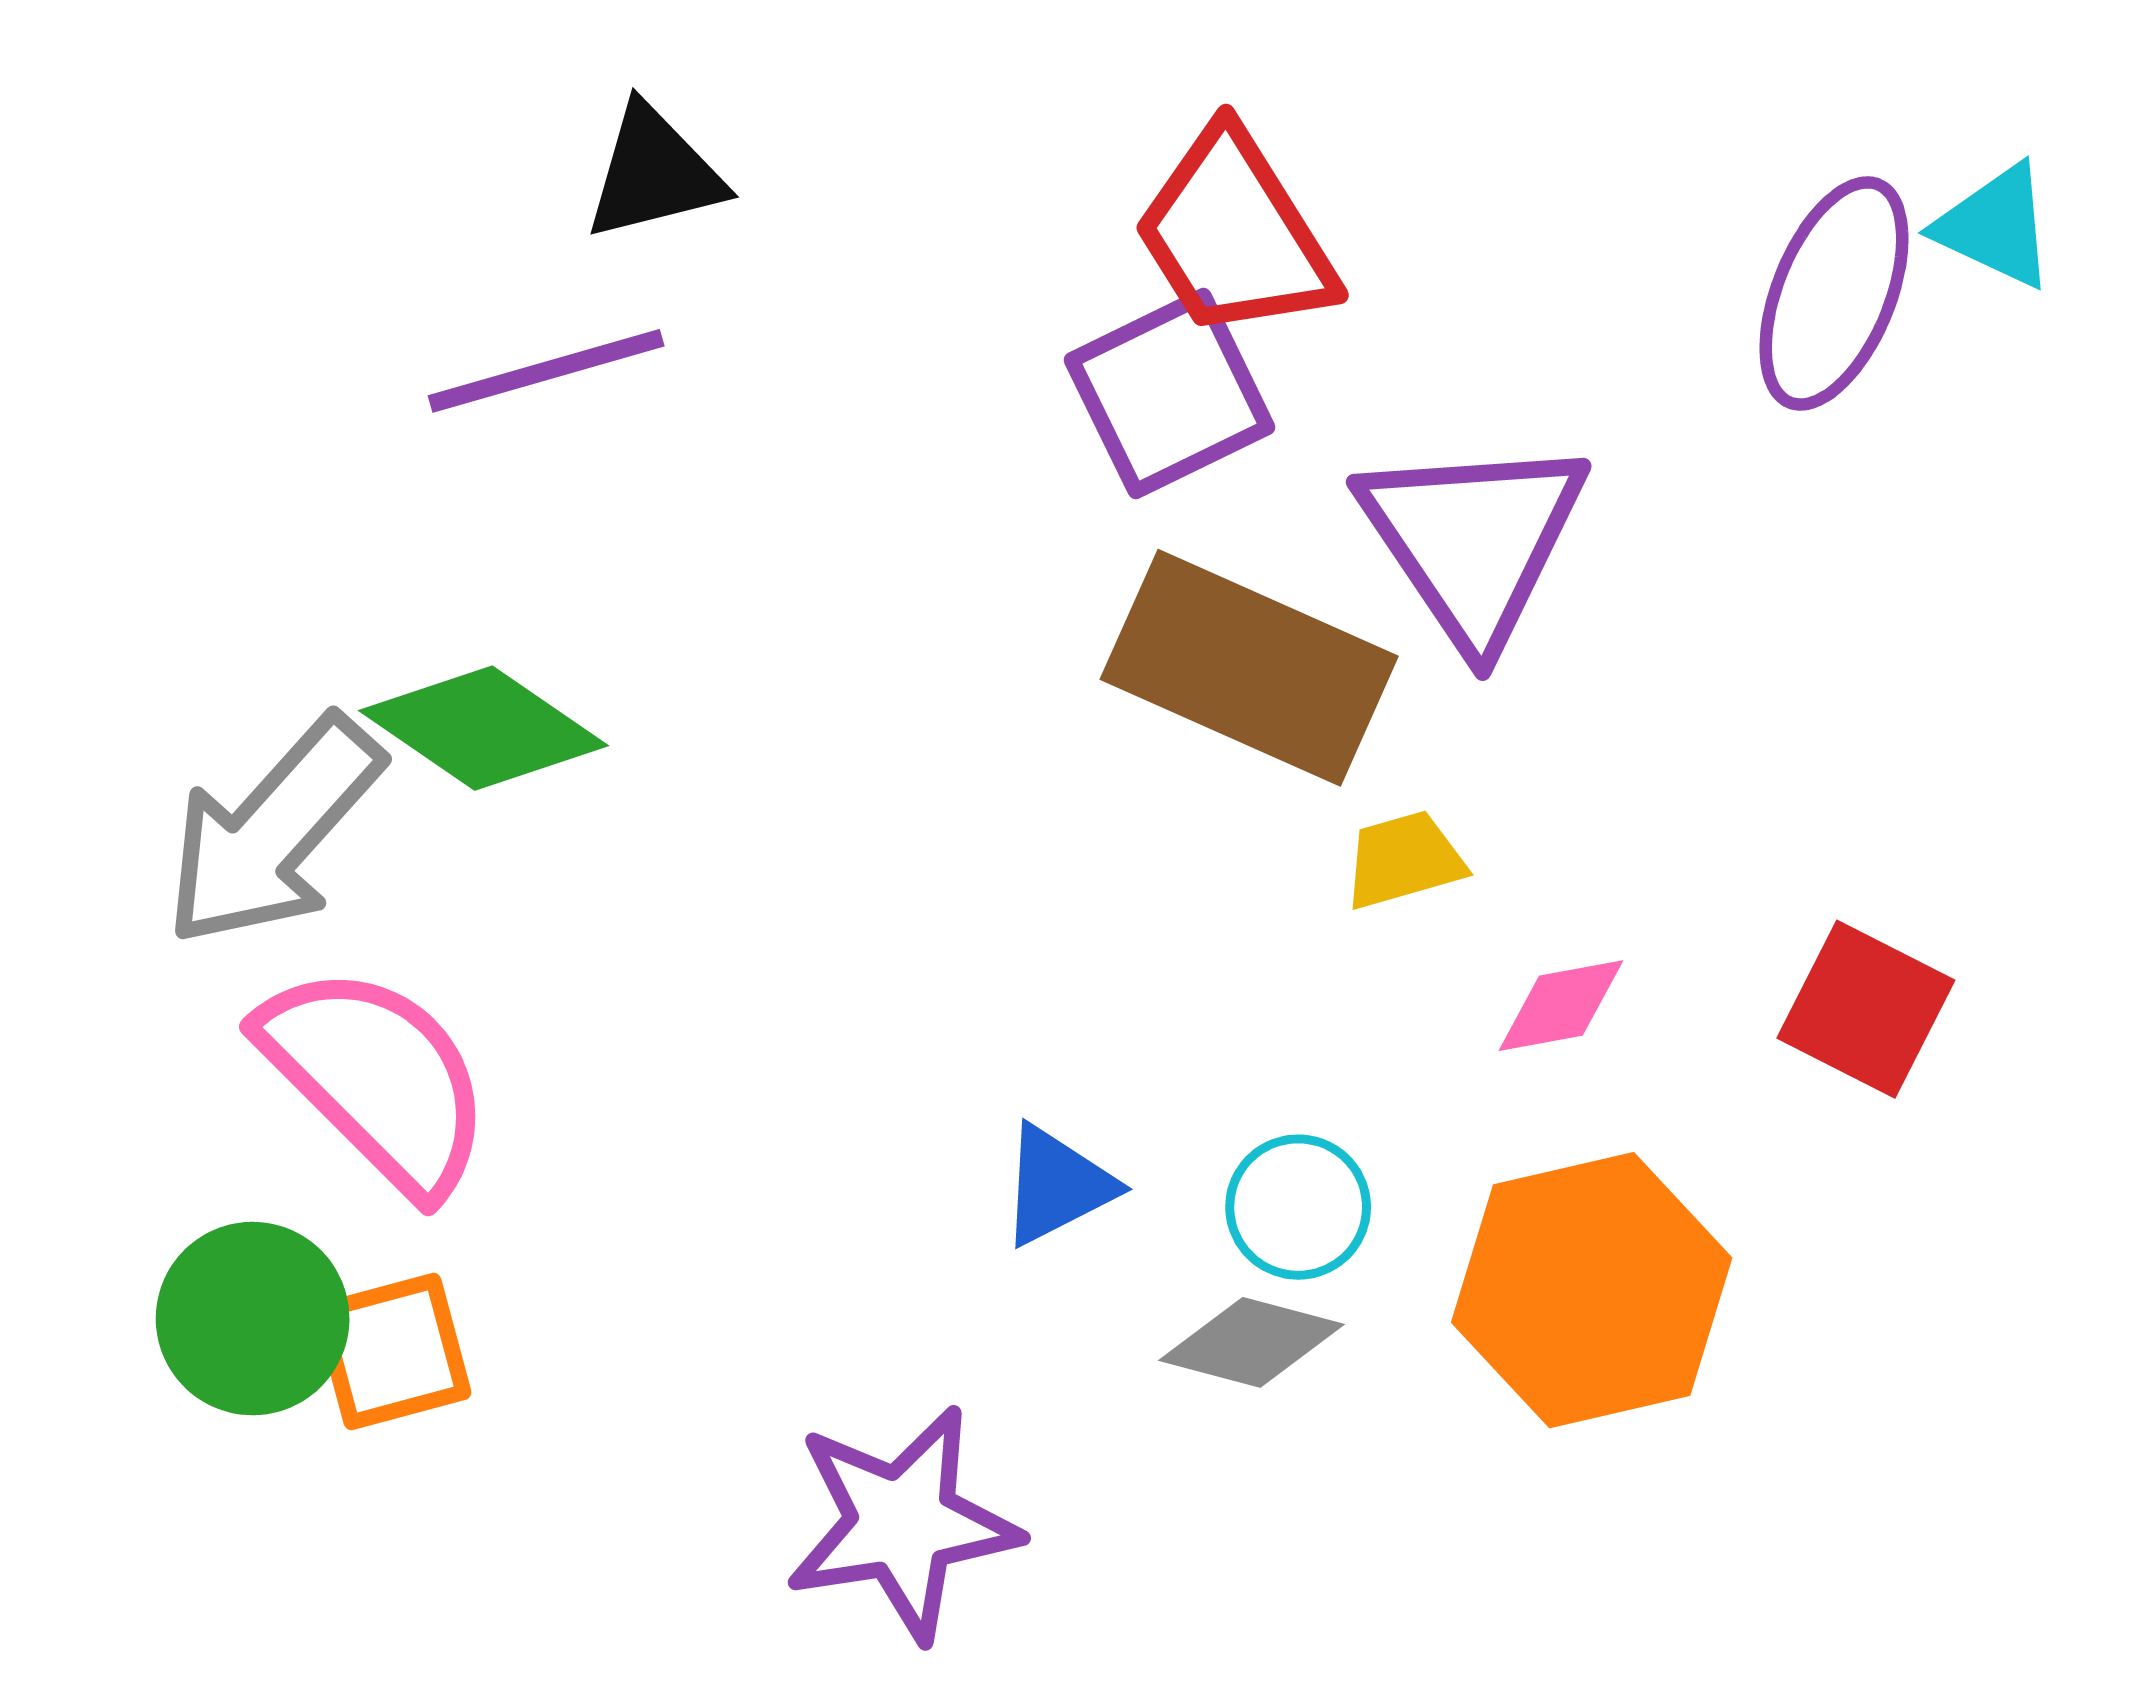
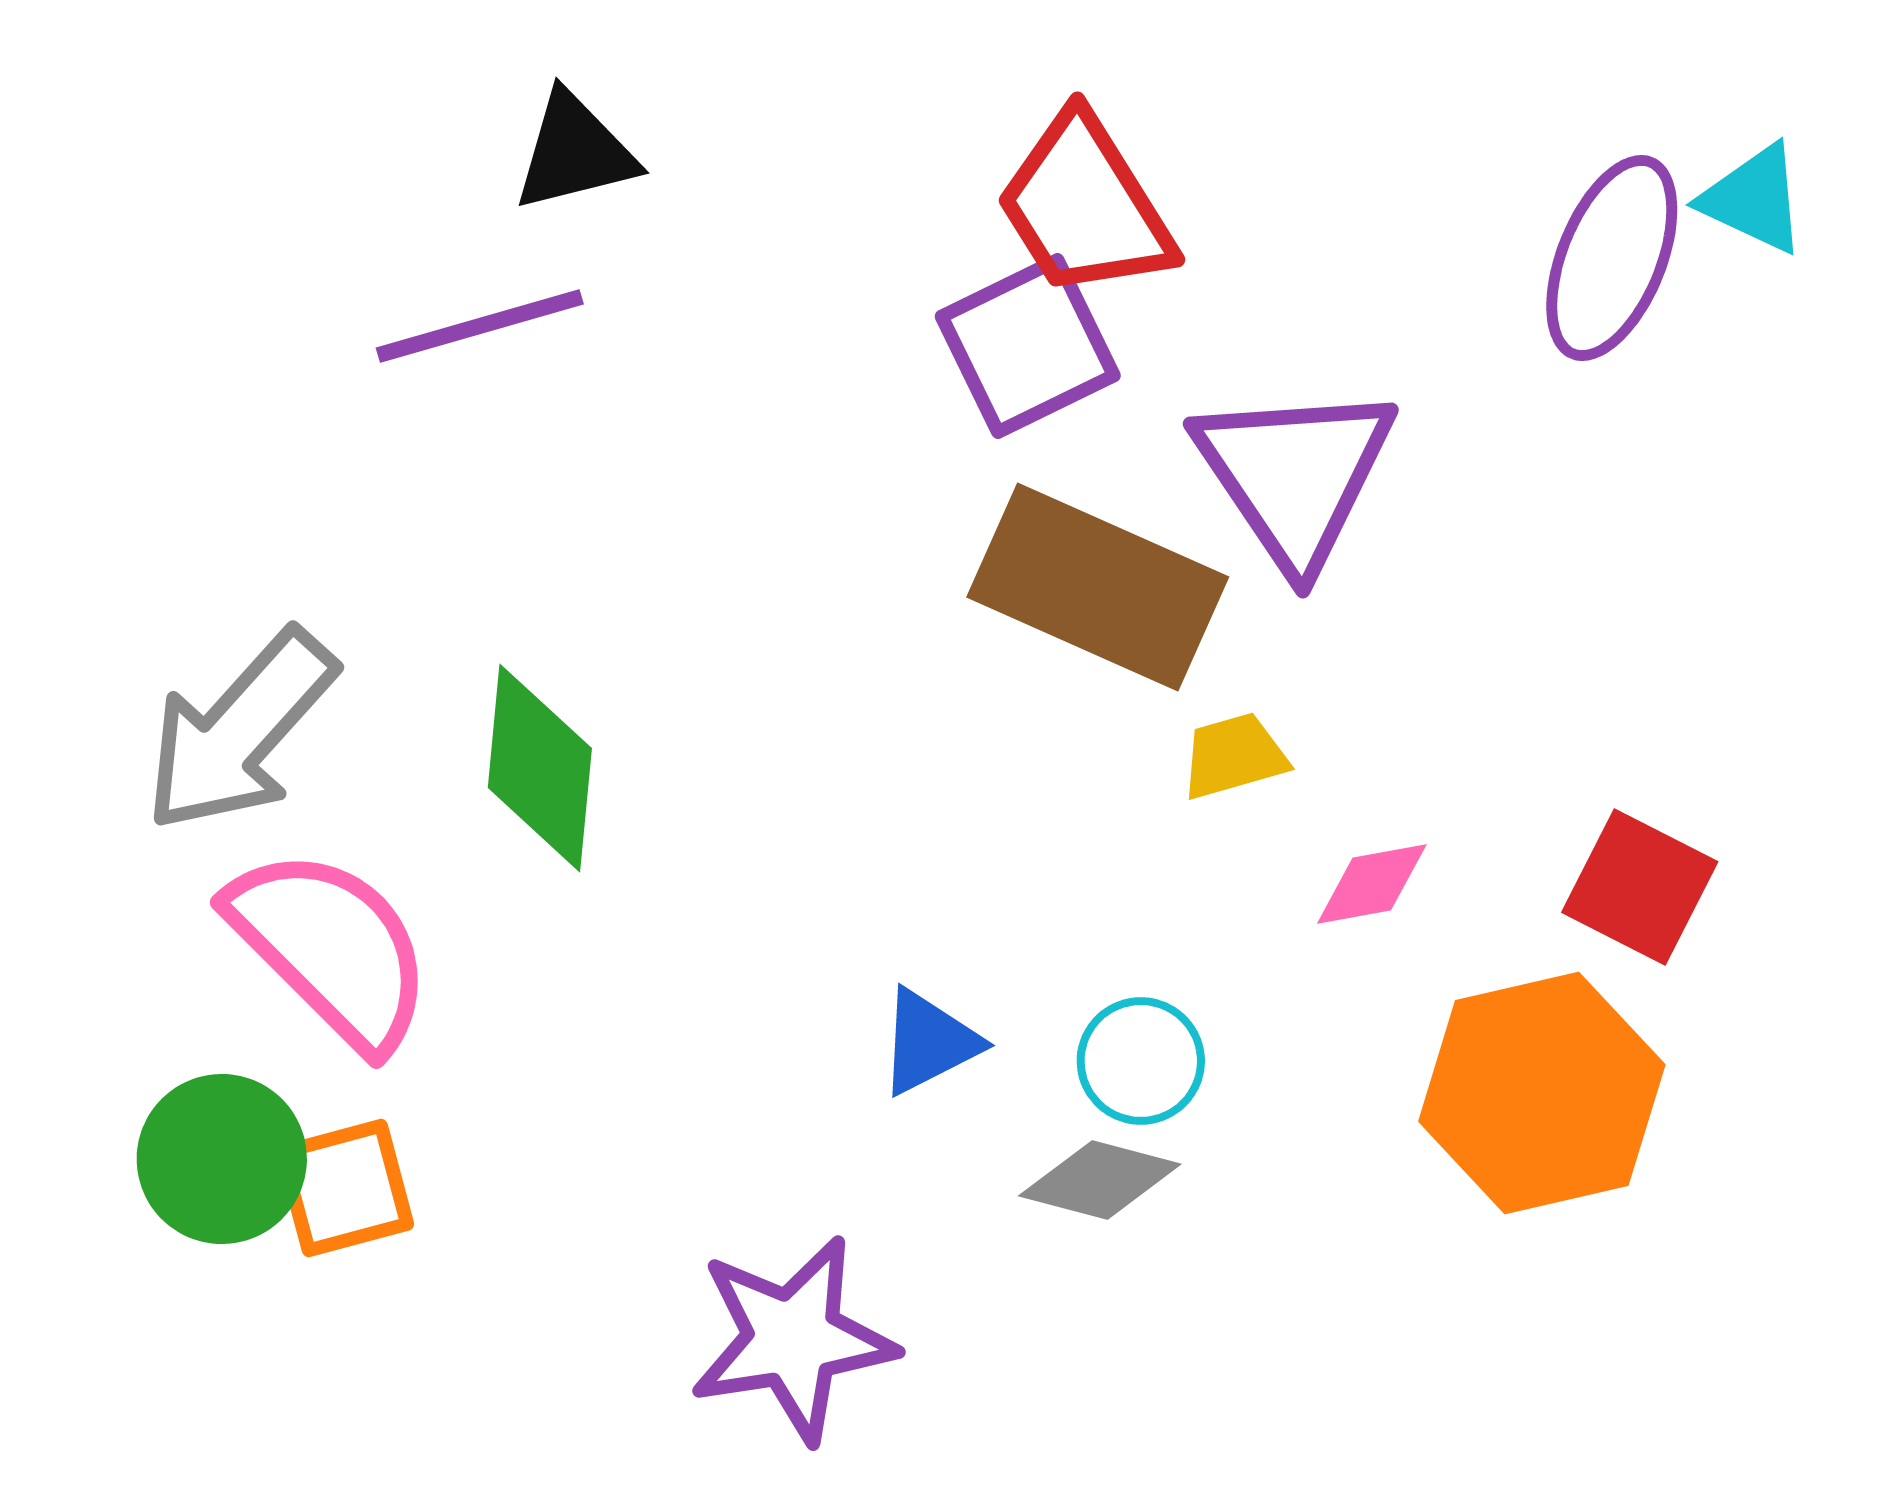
green diamond: (484, 728) -> (540, 768), moved, turned 61
orange hexagon: (1592, 1290) -> (1542, 1093), moved

